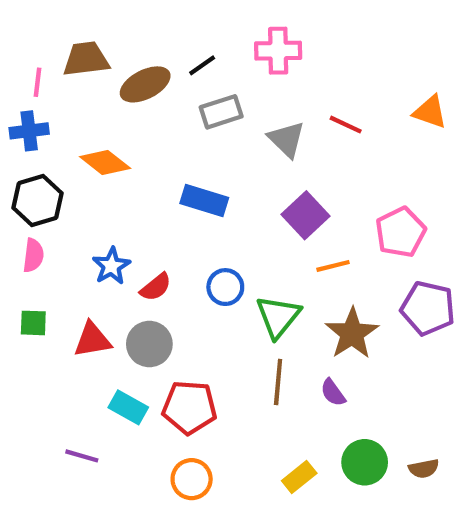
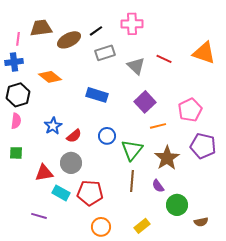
orange triangle: (430, 112) -> (204, 53), size x1.4
red triangle: (92, 340) -> (44, 173), moved
green circle: (365, 462) -> (177, 205), moved
orange circle: (192, 479) -> (101, 227), moved

